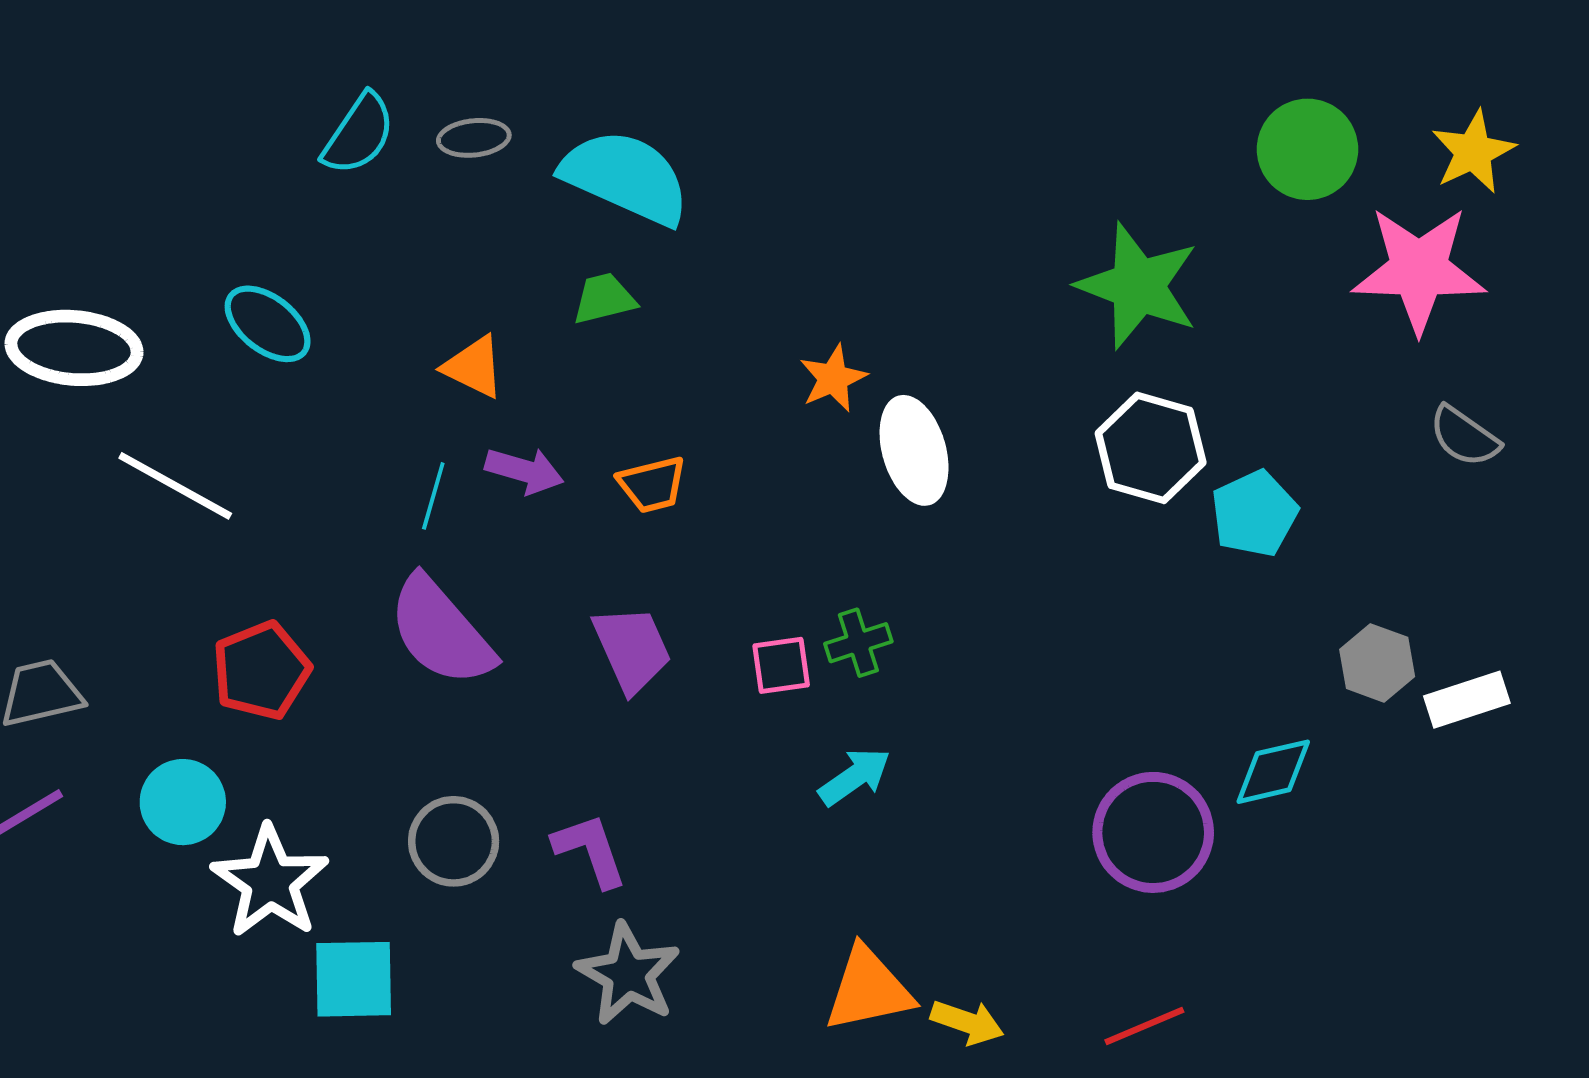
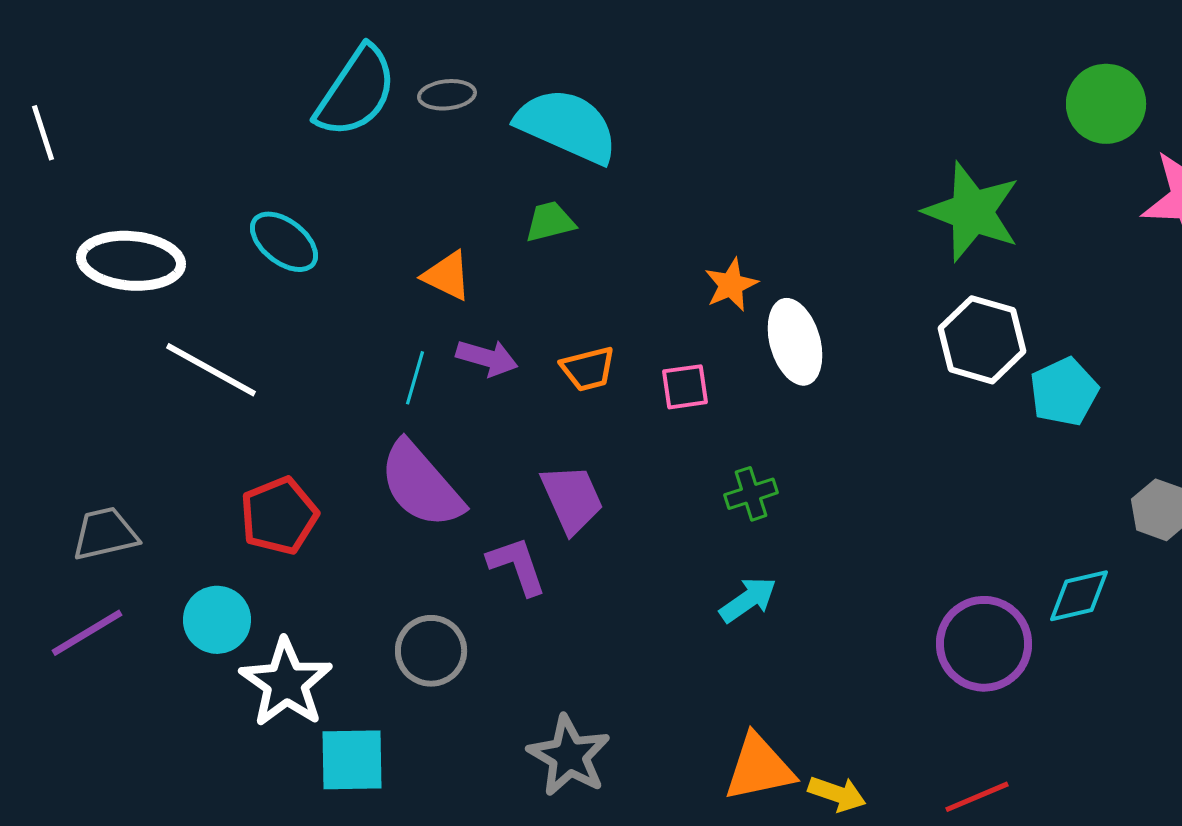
cyan semicircle: (359, 134) -> (356, 92), size x1.4
pink square: (781, 665) -> (685, 387), moved
purple L-shape: (590, 850) -> (517, 566), moved

